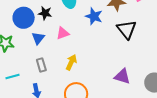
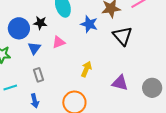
yellow arrow: (71, 62) -> (86, 69), moved

